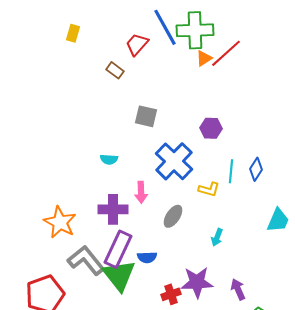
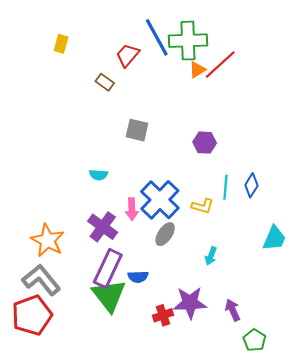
blue cross: (174, 161) -> (160, 200), moved
purple cross: (113, 209) -> (103, 227), turned 36
gray L-shape: (86, 260) -> (41, 280), moved

